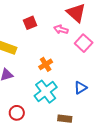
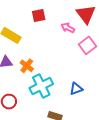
orange cross: (46, 64) -> (27, 66), moved, turned -32

